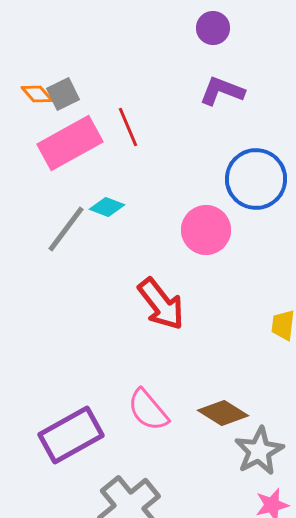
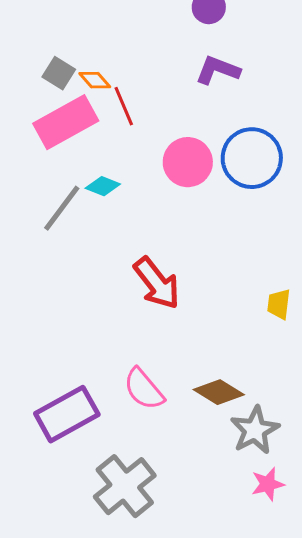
orange diamond: (37, 94) -> (95, 80), moved
gray square: (63, 94) -> (59, 73), turned -32
pink circle: (206, 230) -> (188, 162), moved

